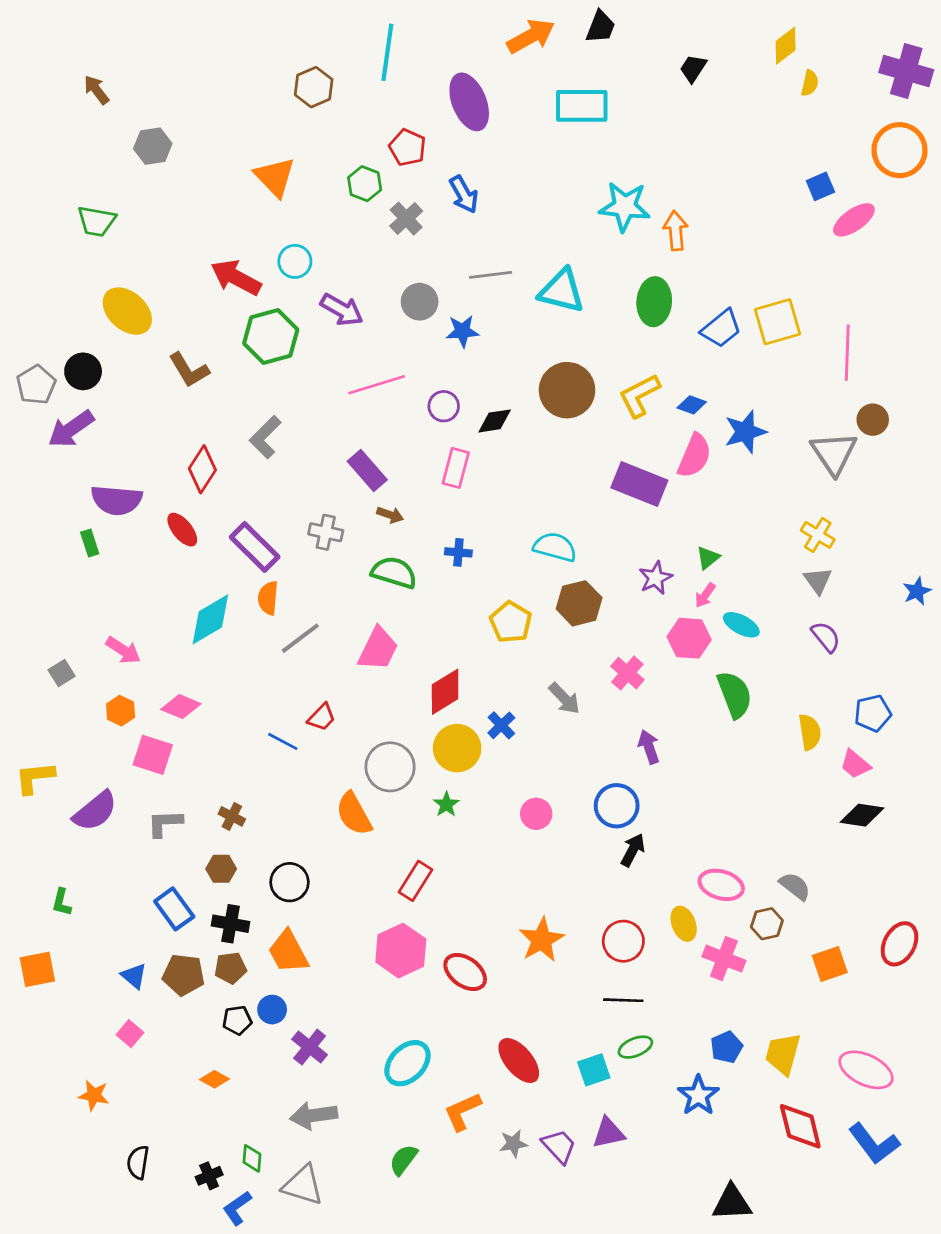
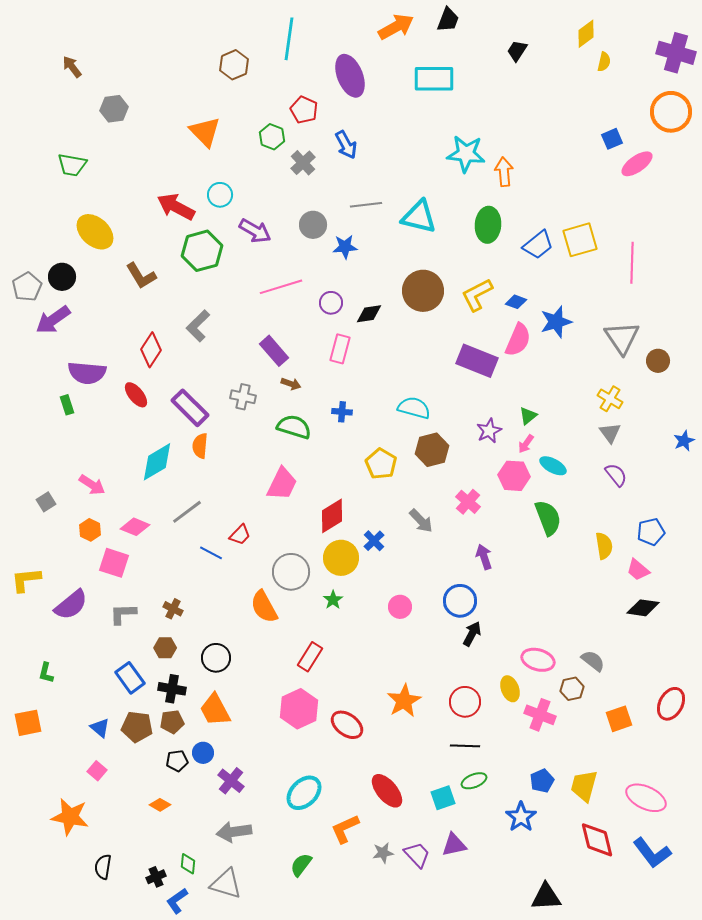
brown circle: (873, 420) -> (658, 361), moved
gray line: (300, 638) -> (187, 512), moved
orange star: (94, 1095) -> (70, 817), size x1.6

